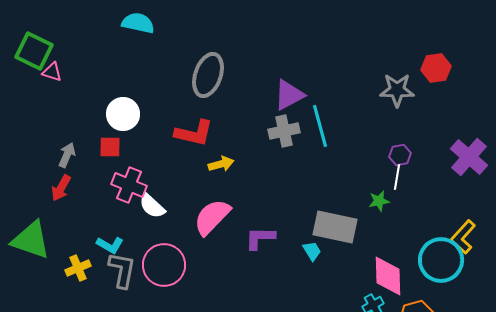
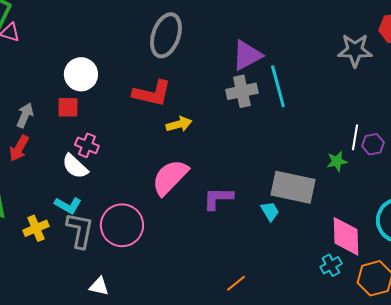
purple hexagon: (400, 155) -> (373, 144), moved
pink cross: (129, 185) -> (87, 145), size x0.7
white semicircle: (152, 206) -> (75, 166), moved

